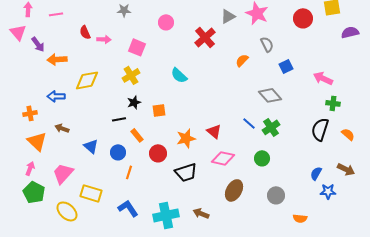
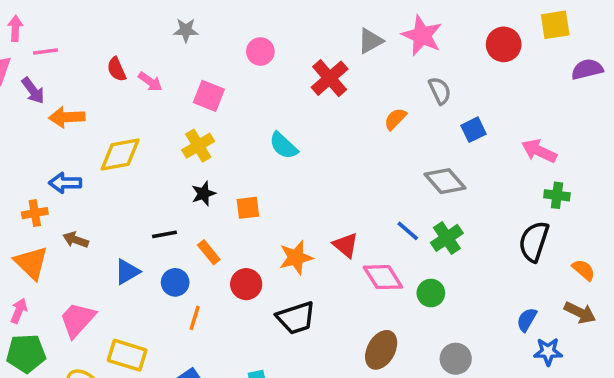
pink line: (56, 14) -> (45, 51), moved
pink arrow: (104, 39) -> (150, 82), turned 32
orange cross: (30, 113) -> (35, 213), moved
black line: (119, 119) -> (164, 234), moved
orange semicircle: (348, 134) -> (584, 270), moved
blue triangle: (91, 146) -> (127, 272), turned 49
pink diamond: (223, 158) -> (383, 277), moved, turned 45
green pentagon: (34, 192) -> (26, 353), turned -30

